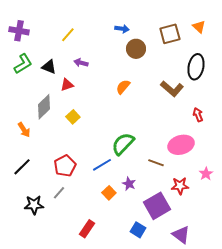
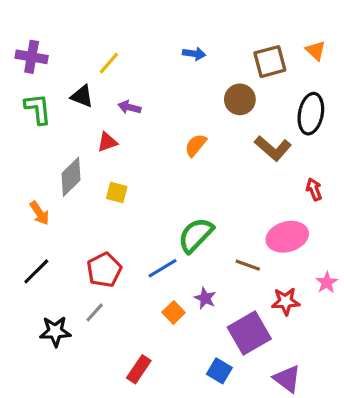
brown circle: (136, 49) -> (240, 99), moved
green L-shape: (23, 64) -> (38, 109), turned -65
black triangle: (49, 67) -> (82, 96), moved
yellow square: (73, 117) -> (117, 193), turned -32

